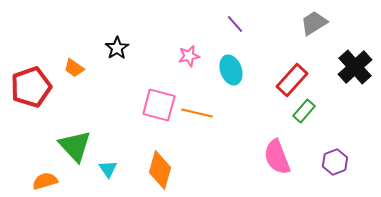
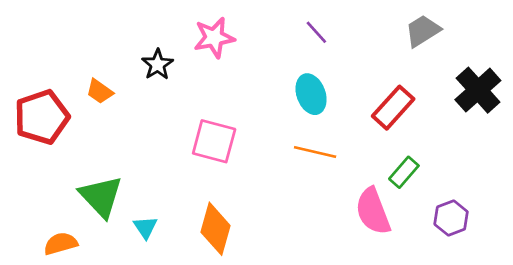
pink star: (189, 56) -> (214, 38), moved, size x1.4
green rectangle: (304, 111) -> (404, 172), moved
orange line: (197, 113) -> (315, 152), moved

